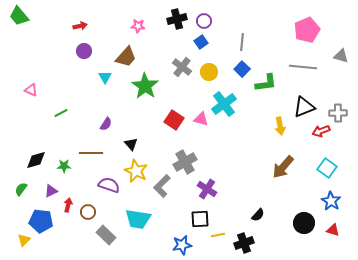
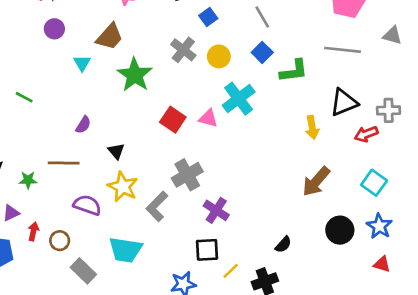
gray line: (242, 42) -> (262, 17), turned -36
green line: (61, 113) -> (24, 97), moved, turned 56
black circle: (304, 223) -> (340, 230), moved
yellow line: (218, 235) -> (231, 271), turned -32

